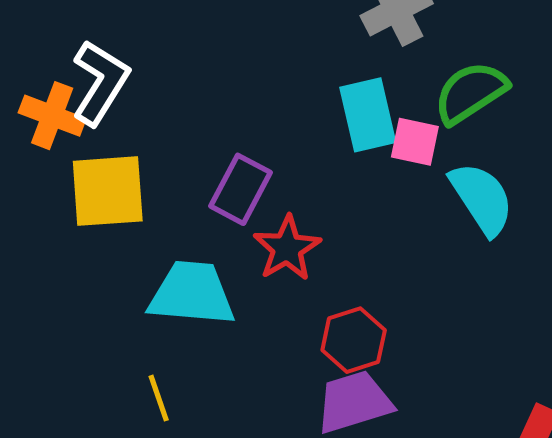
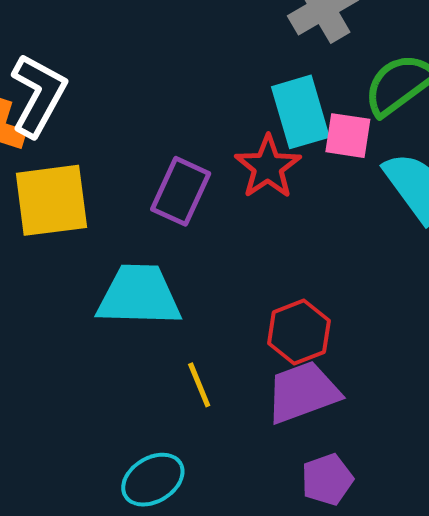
red star: (287, 248) -> (268, 167), moved
yellow line: (159, 398) -> (199, 385), moved

